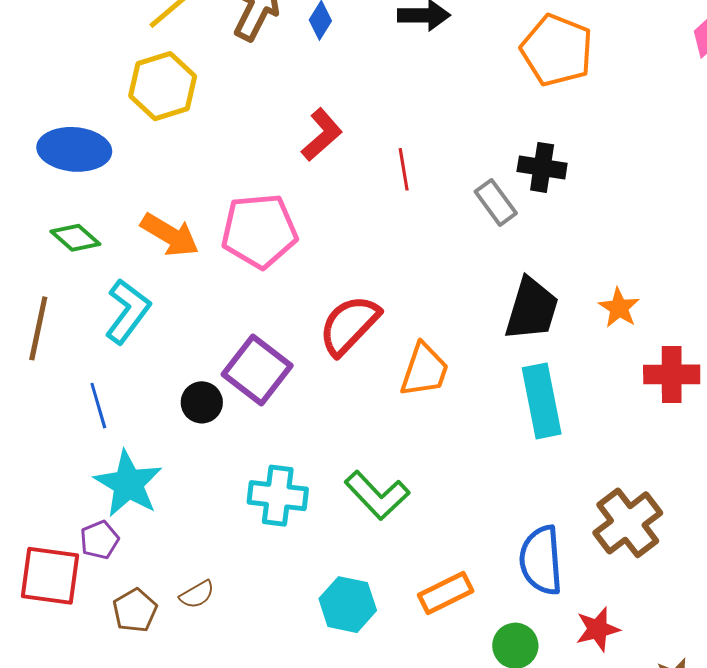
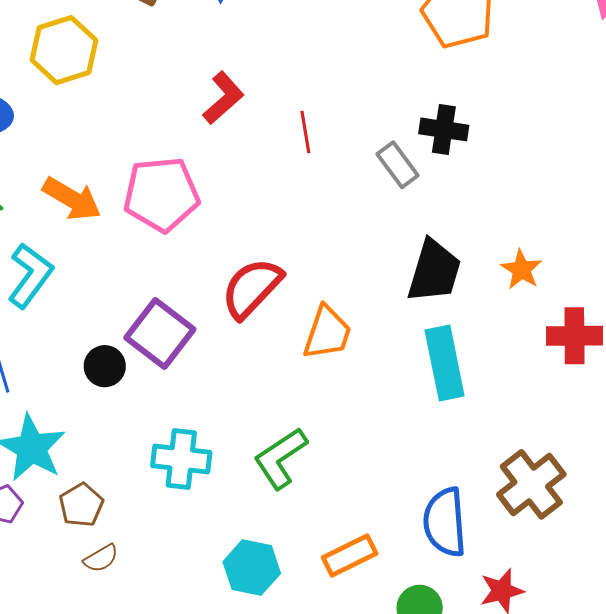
green L-shape: (377, 495) -> (280, 458), turned 100
brown pentagon: (135, 610) -> (81, 505), moved

